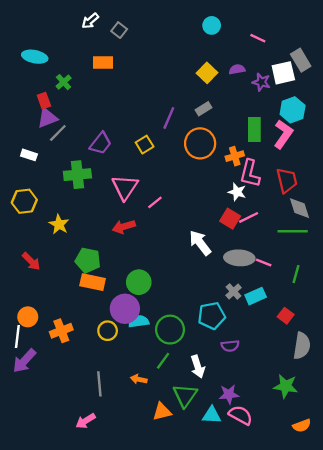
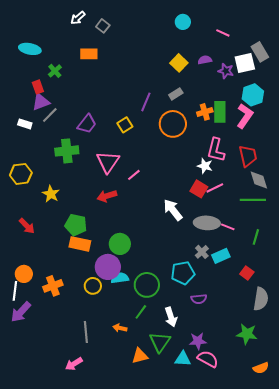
white rectangle: (29, 155) -> (25, 124), moved
orange cross: (235, 156) -> (205, 112), moved

